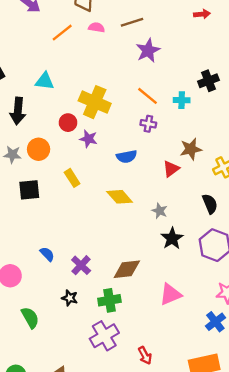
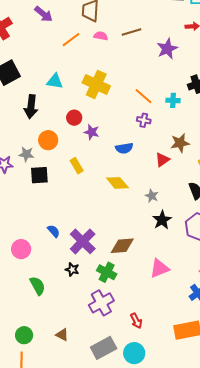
purple star: (148, 51) -> (167, 49), moved
yellow cross: (95, 102) -> (96, 84), moved
gray star: (12, 155) -> (26, 154), moved
purple cross: (81, 265) -> (83, 241), size x1.5
green cross: (109, 300) -> (107, 272), turned 36

